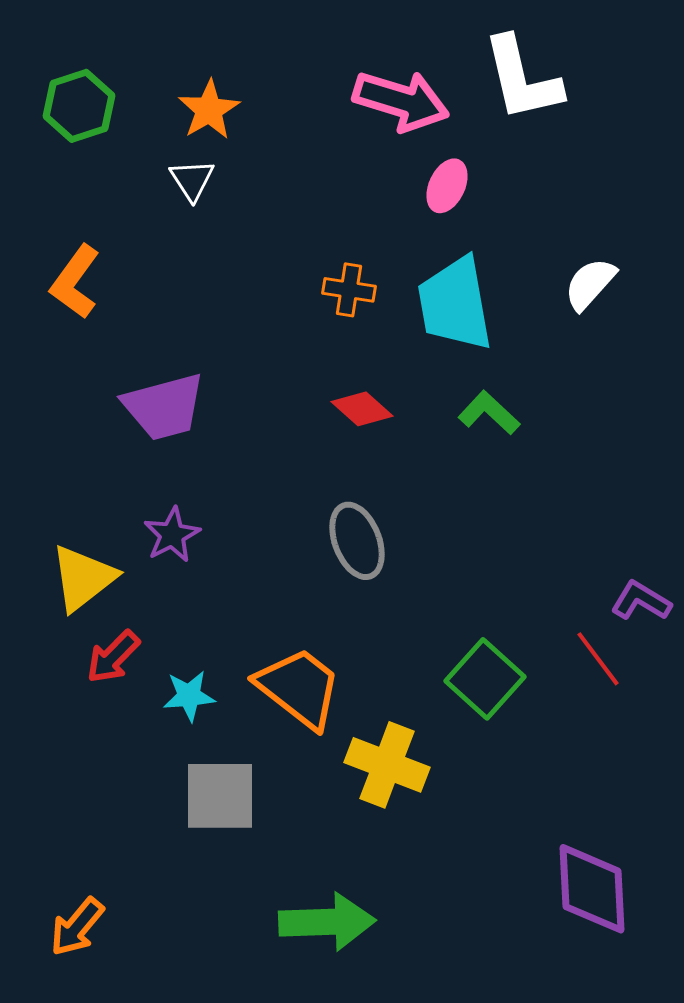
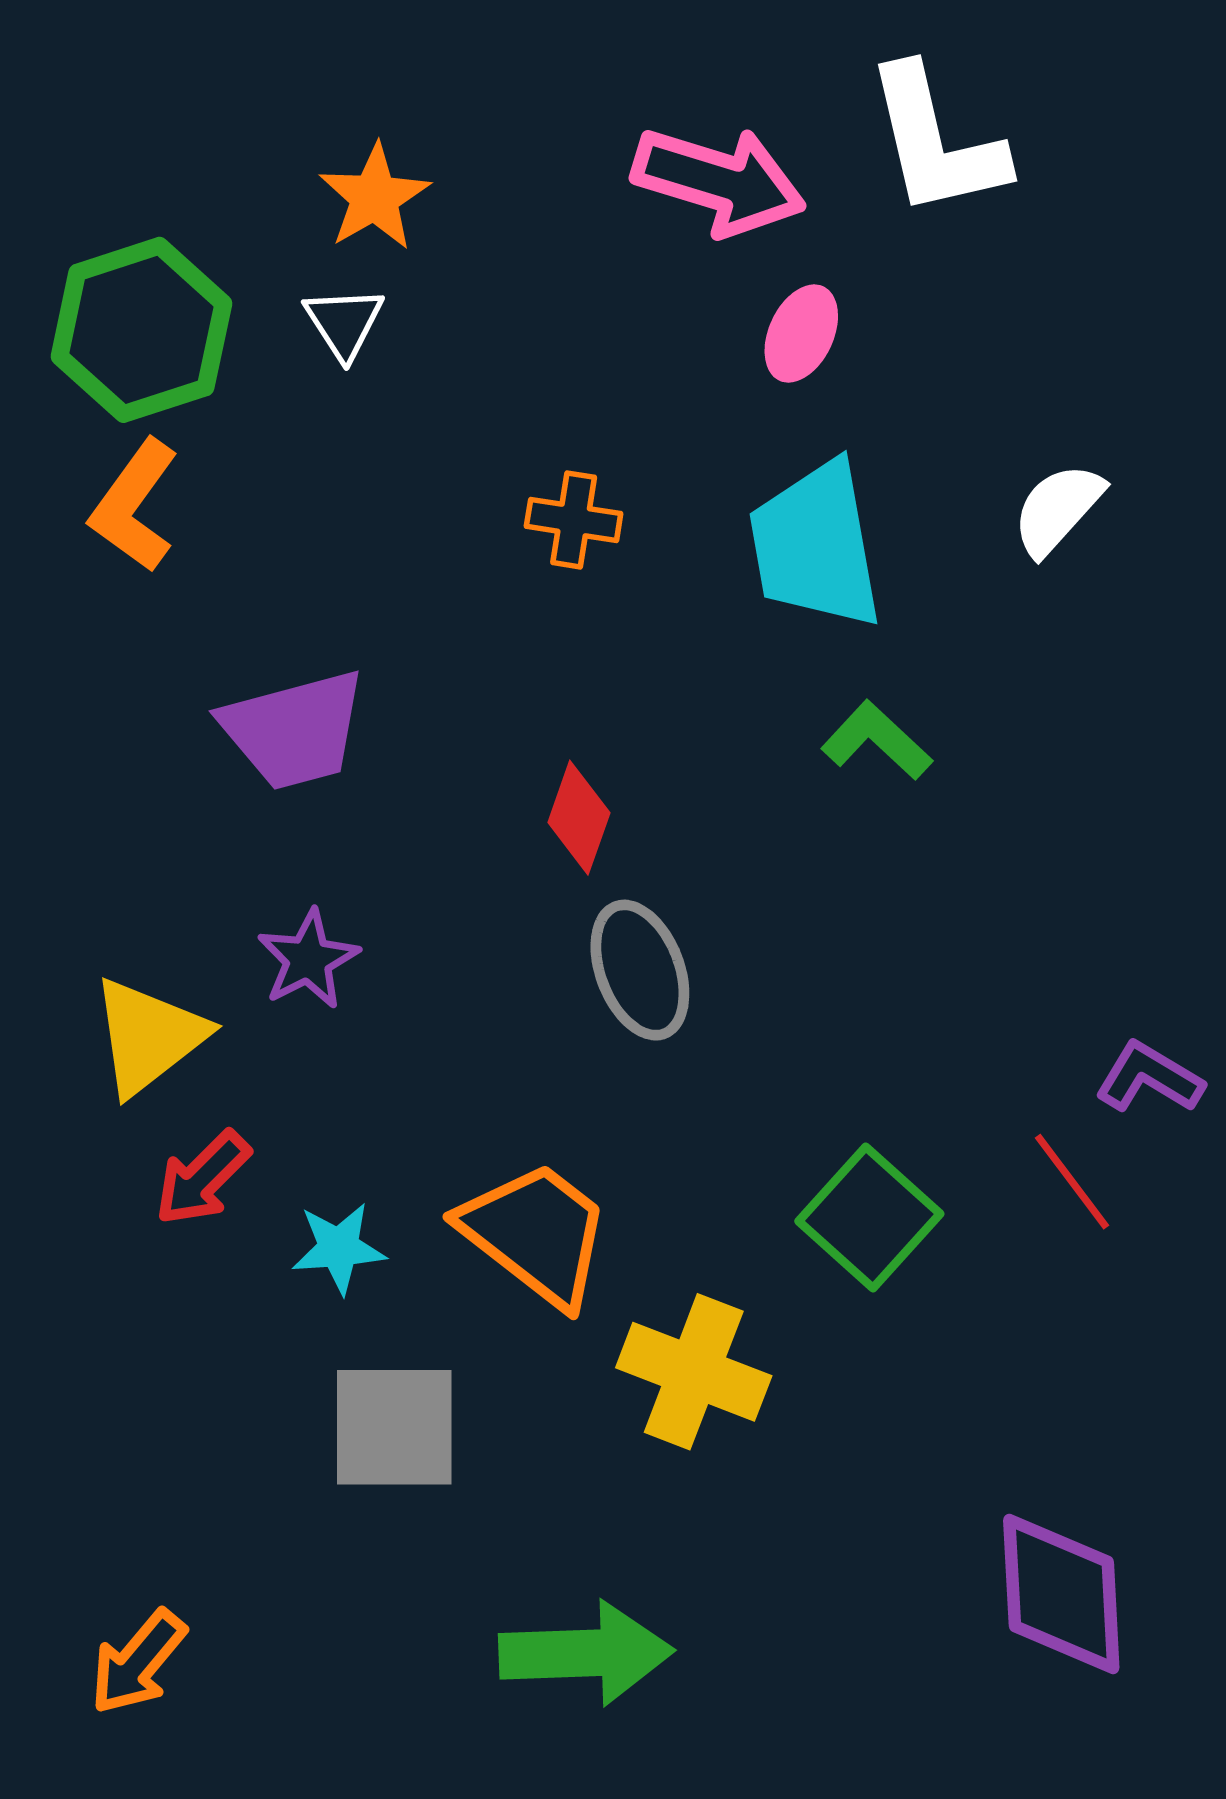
green hexagon: (79, 106) -> (141, 330), moved, size x1.4
orange cross: (349, 290) -> (574, 520), moved
red diamond: (362, 409) -> (579, 818), moved, turned 68

